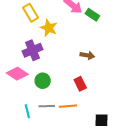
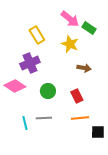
yellow rectangle: (30, 13) -> (37, 35), moved
yellow star: (49, 28) -> (70, 44), moved
green circle: (43, 81) -> (48, 91), moved
orange line: (68, 106) -> (80, 118), moved

